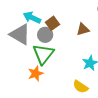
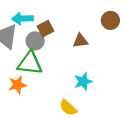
cyan arrow: (32, 18) -> (22, 19), turned -36
green triangle: (43, 54) -> (30, 63), turned 50

